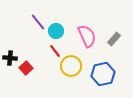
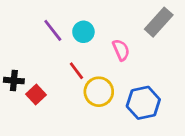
cyan circle: (56, 31) -> (83, 32), moved
pink semicircle: (87, 36) -> (121, 50), size x0.7
gray rectangle: (114, 39) -> (159, 22), moved, size x1.5

